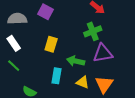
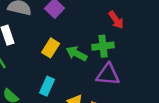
green arrow: (76, 61) -> (77, 54), moved

